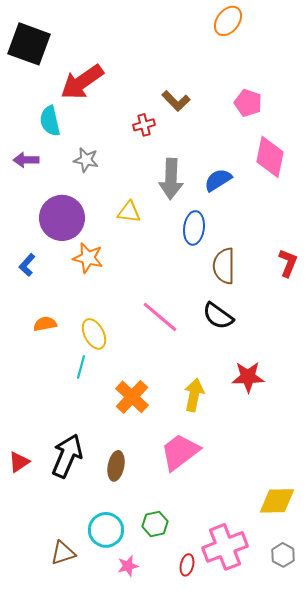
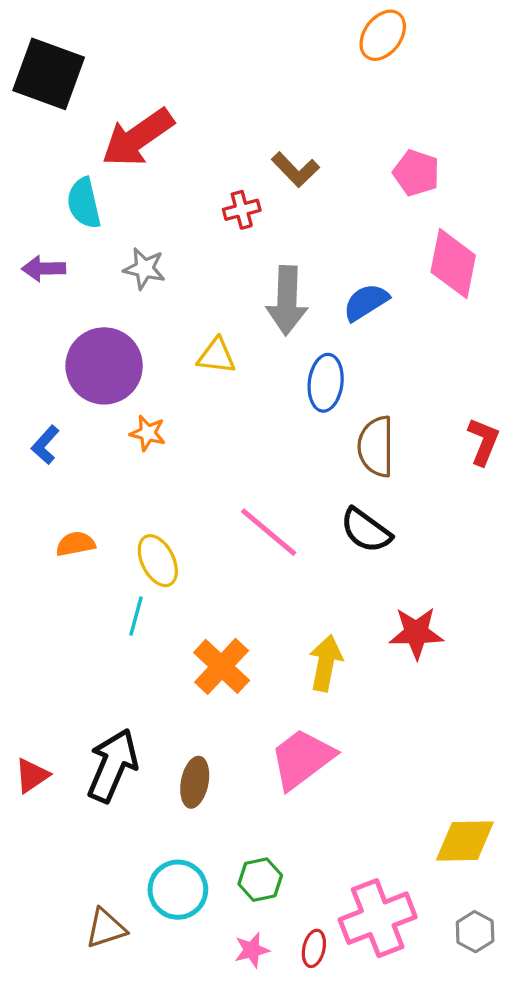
orange star: (88, 258) -> (148, 433), size x0.7
pink star: (128, 566) -> (252, 950), moved

